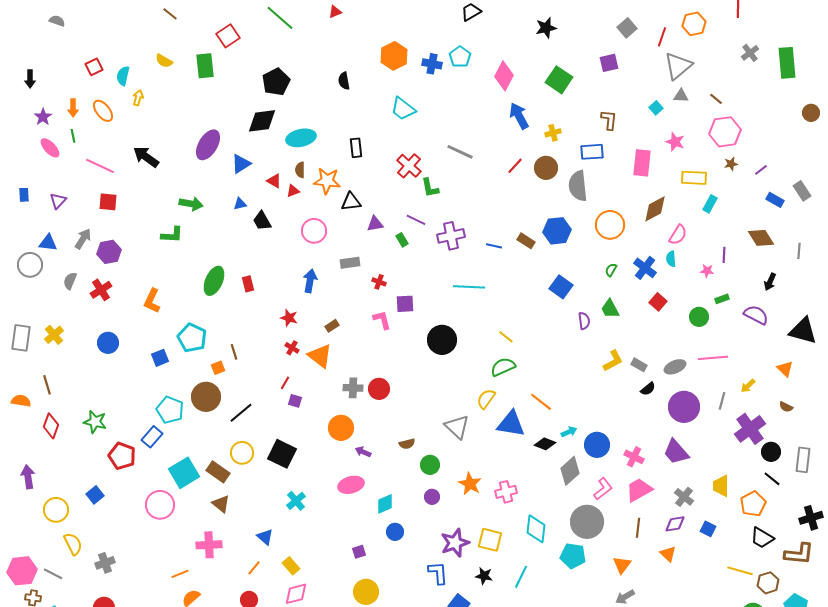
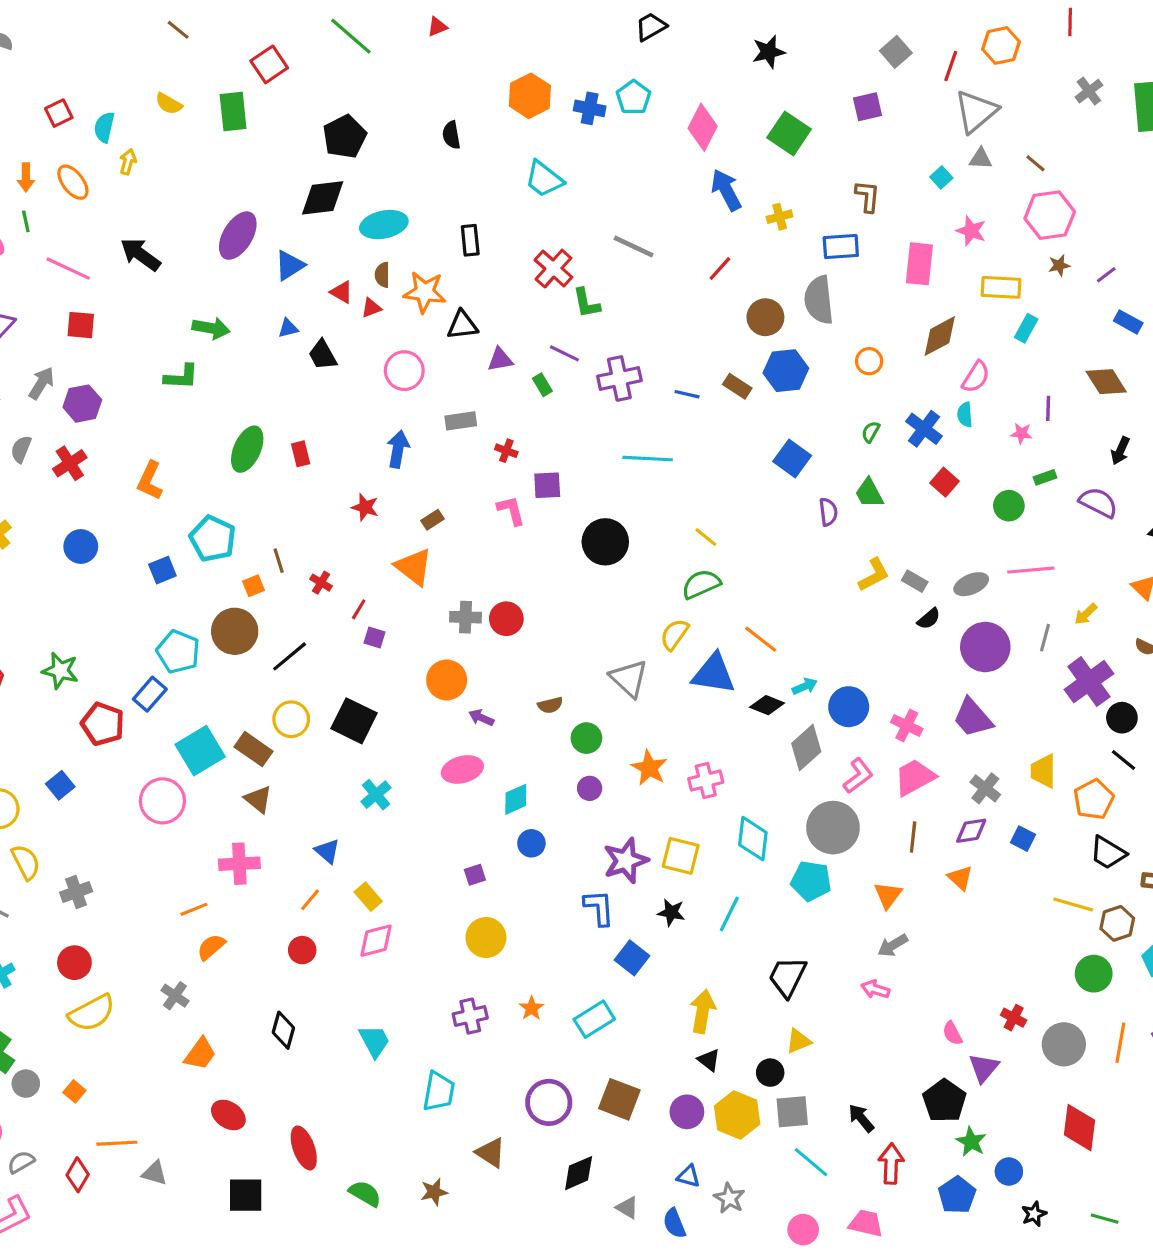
brown circle: (546, 168) -> (765, 317), moved
orange circle: (610, 225) -> (869, 361), size x0.6
red cross: (292, 348) -> (321, 583), moved

